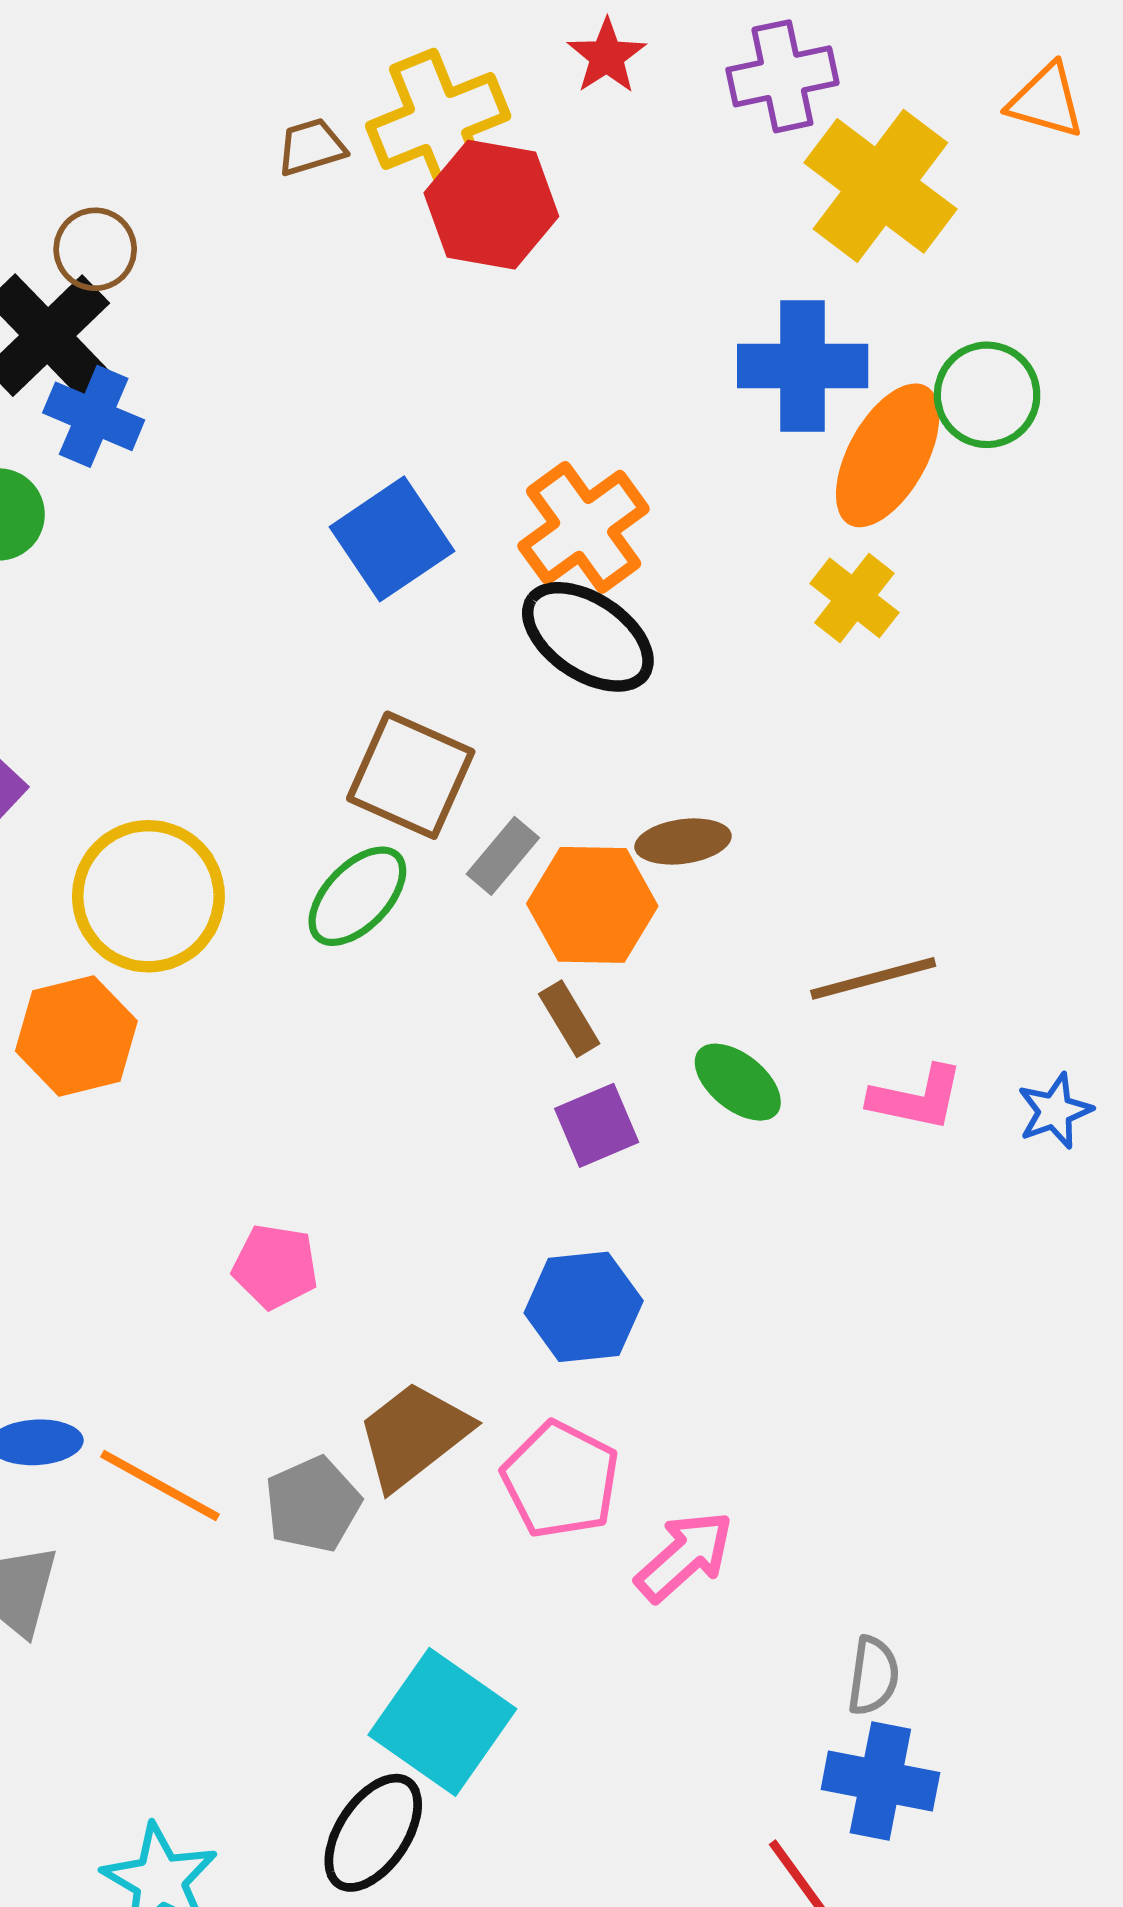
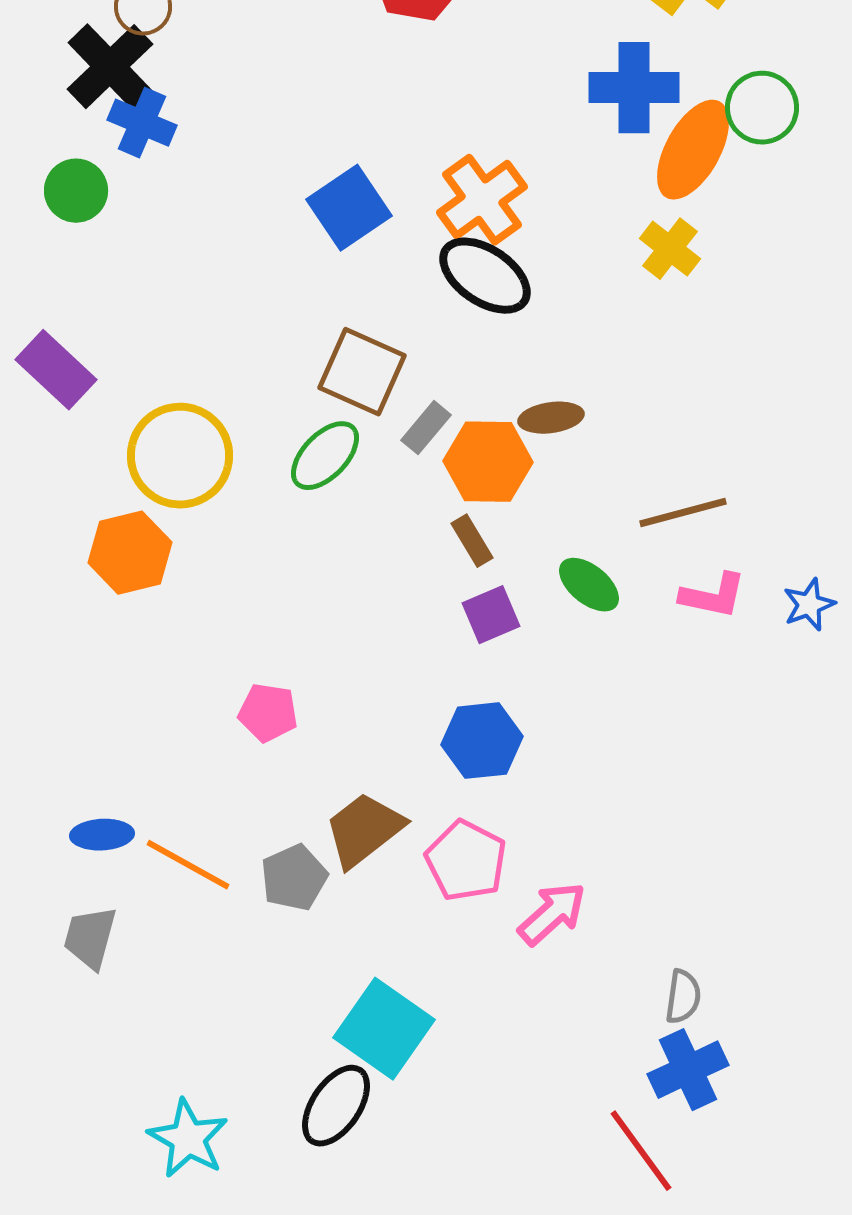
blue cross: (880, 1781) -> (688, 1070), turned -36

